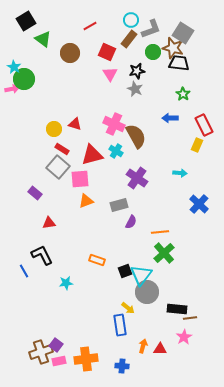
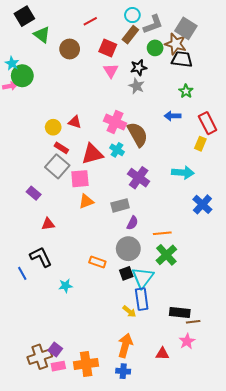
cyan arrow: (180, 173) -> (183, 173), size x1.5
gray circle: (147, 292) -> (128, 249), moved
blue rectangle: (120, 325) -> (142, 299), moved
orange arrow: (143, 346) -> (125, 345), moved, size x1.6

